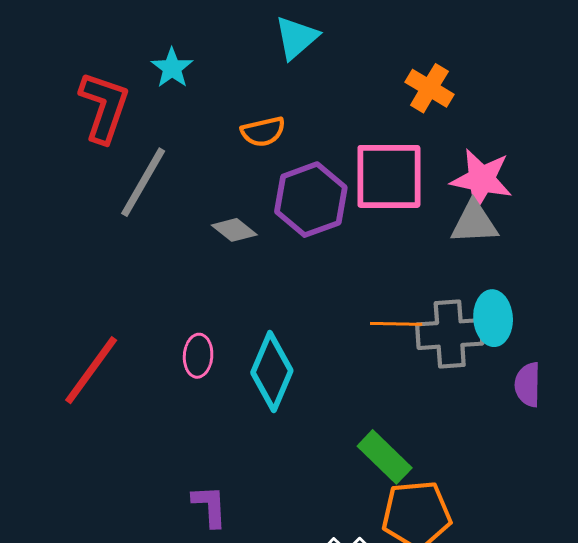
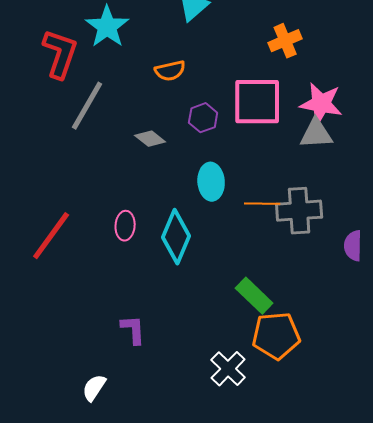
cyan star: (172, 68) -> (107, 27), size x1.5
orange cross: (429, 88) -> (285, 41), turned 36
purple hexagon: (311, 200) -> (203, 118), size x0.6
cyan ellipse: (493, 318) -> (211, 182), moved

